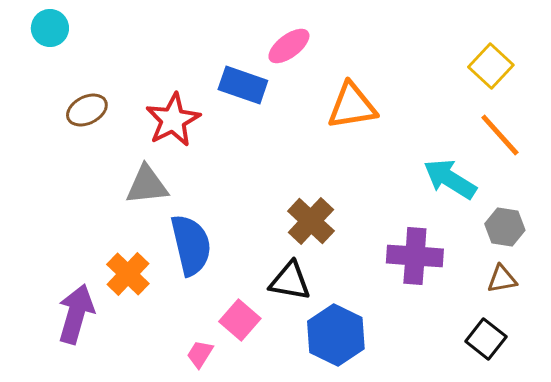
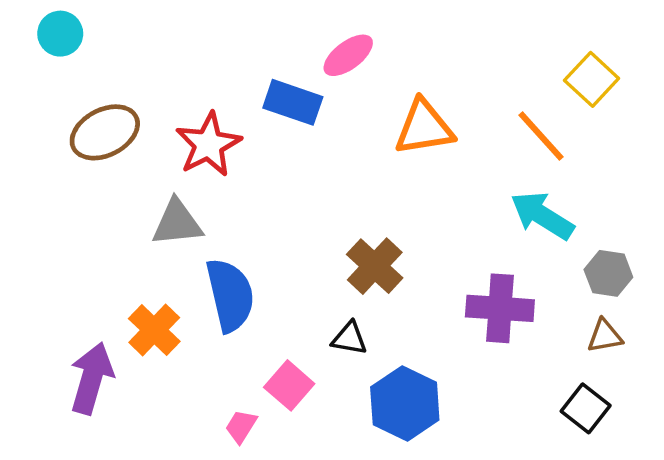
brown ellipse: (87, 110) -> (105, 132), size x1.4
orange line: (500, 135) -> (541, 136), moved
black triangle: (290, 281) -> (349, 338), size x0.7

